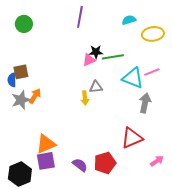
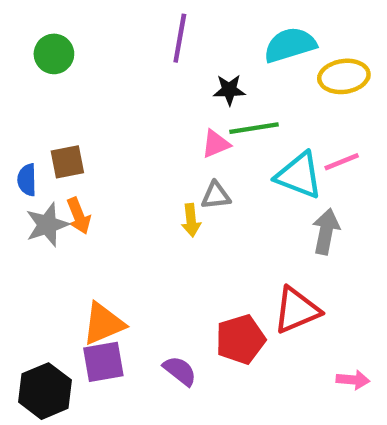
cyan semicircle: (129, 20) -> (290, 45), size x1.6
black star: (96, 52) -> (229, 90), moved
pink triangle: (89, 60) -> (216, 144), moved
brown square: (21, 72) -> (67, 162), moved
orange arrow: (35, 96) -> (79, 216), turned 126
pink arrow: (157, 161) -> (353, 380), moved, turned 40
red pentagon: (105, 163) -> (240, 339), moved

